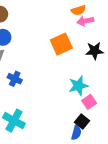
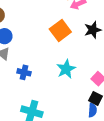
cyan star: (78, 86) -> (66, 69), moved

